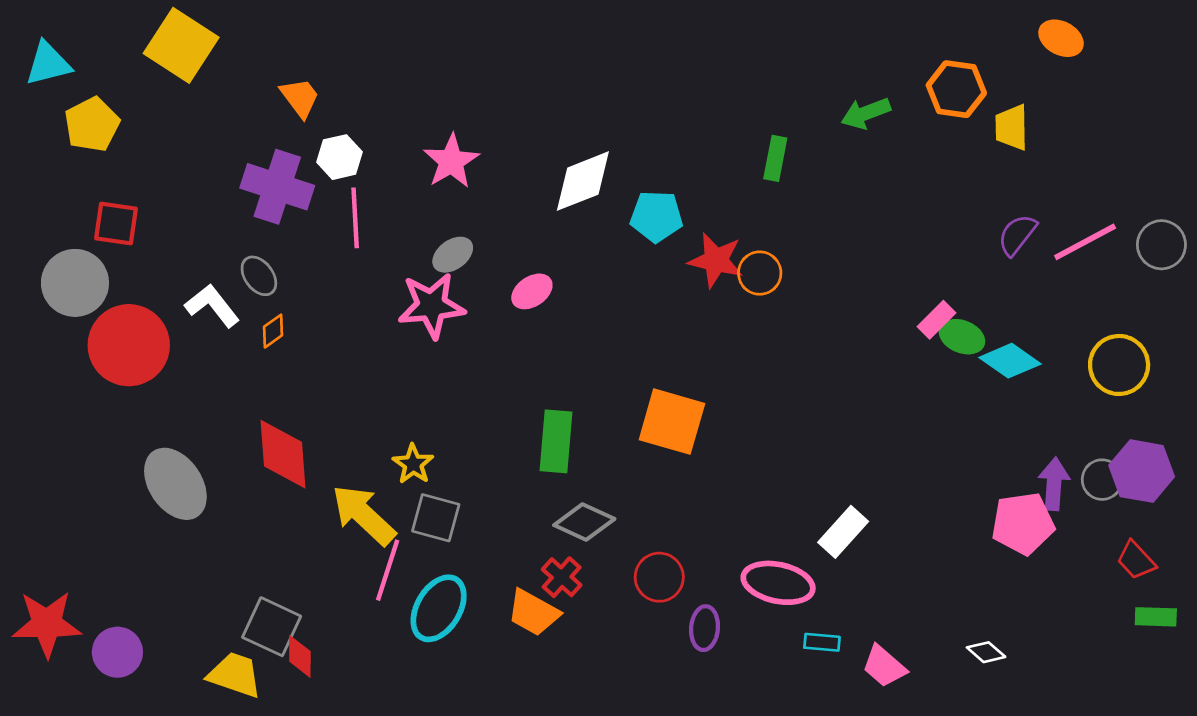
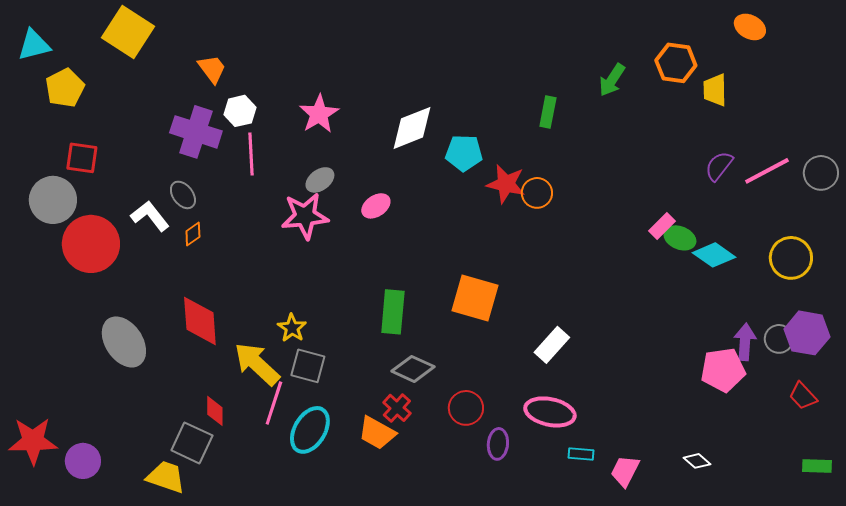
green arrow: (866, 113) -> (612, 80), turned -36
white rectangle: (843, 532) -> (552, 345), moved
green rectangle: (1156, 617) -> (817, 466), moved
red diamond: (300, 656) -> (215, 411), moved
pink trapezoid: (884, 666) -> (625, 471), turned 76

